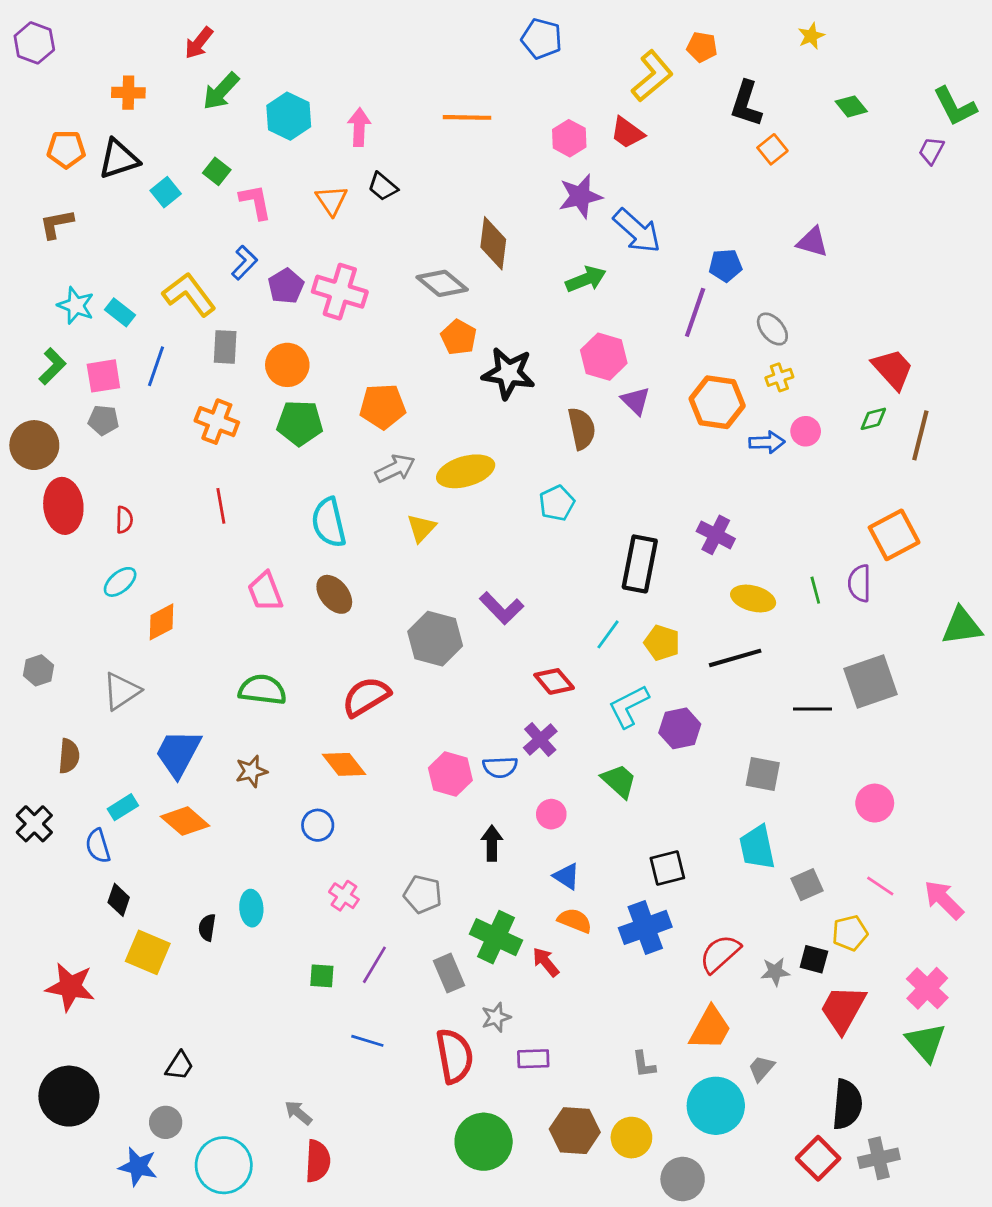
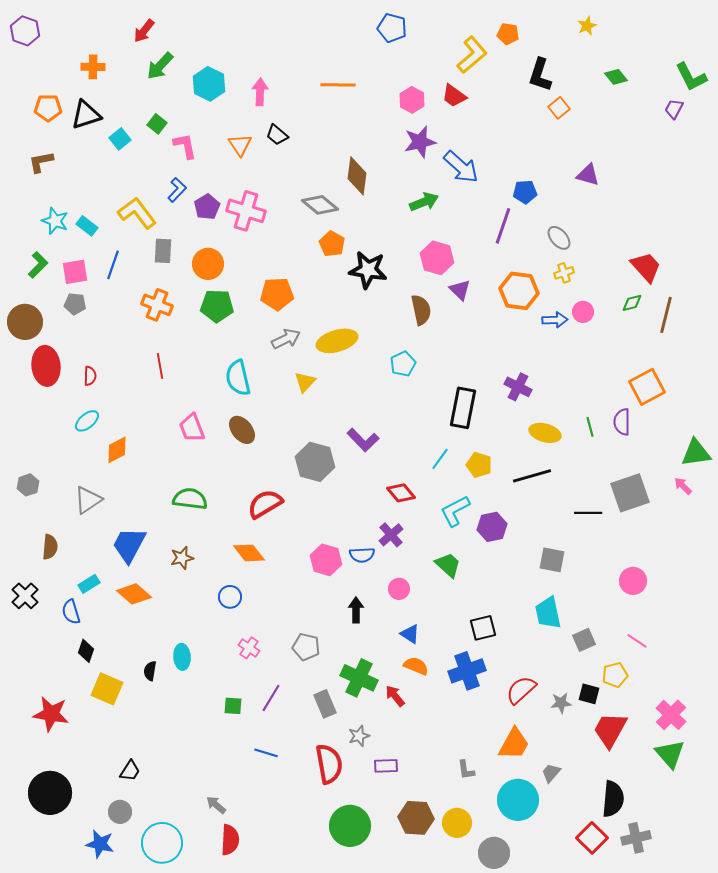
pink arrow: (944, 900) -> (683, 486), moved, size x0.6

